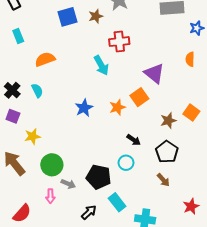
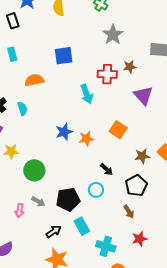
brown star: (96, 16) -> (130, 67), moved
blue square: (68, 17) -> (64, 56), moved
purple triangle: (154, 73) -> (143, 95), moved
orange square: (139, 97) -> (118, 130), turned -30
orange star: (117, 107) -> (86, 139), moved
green circle: (52, 165) -> (34, 170), moved
black pentagon: (99, 177) -> (68, 199), turned -30
red star: (191, 206) -> (140, 239), moved

